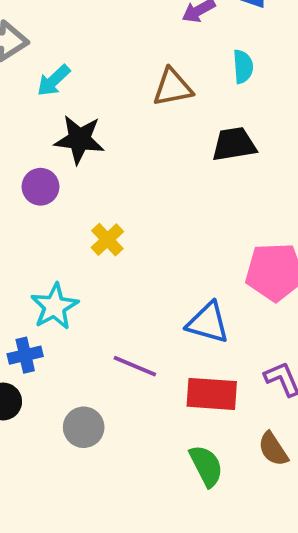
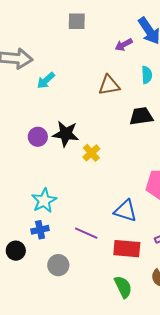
black star: (79, 139) -> (66, 134), moved
yellow cross: (107, 240) -> (91, 153), moved
blue cross: (25, 355) -> (40, 230), moved

